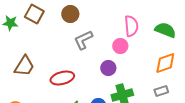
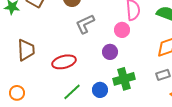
brown trapezoid: (24, 66) -> (26, 50), turned -35

